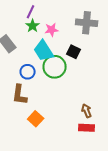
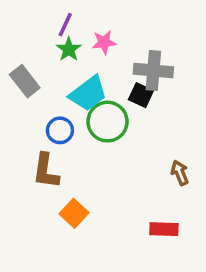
gray cross: (87, 23) -> (153, 70), moved
pink star: (52, 30) -> (104, 42), moved
cyan trapezoid: (44, 51) -> (88, 93), turned -95
brown arrow: (87, 111) -> (180, 173), moved

